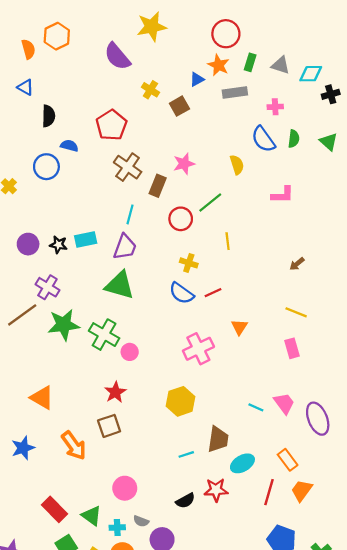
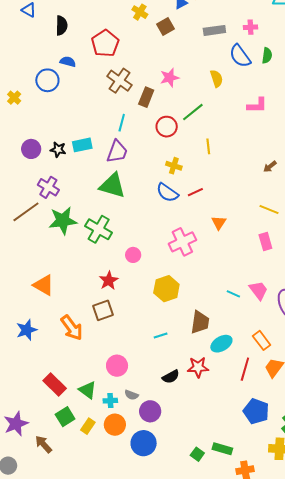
gray rectangle: (235, 93) -> (214, 30), moved
black semicircle: (49, 116) -> (62, 26), moved
pink circle: (130, 352) -> (133, 255), moved
cyan line: (186, 454) -> (161, 335), moved

